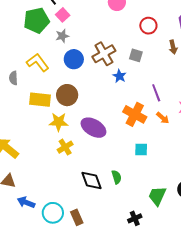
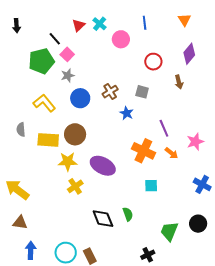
brown cross: (104, 54) -> (110, 92), size x0.7
gray semicircle: (13, 78) -> (21, 130), moved
blue arrow: (26, 202) -> (31, 250), moved, turned 72

